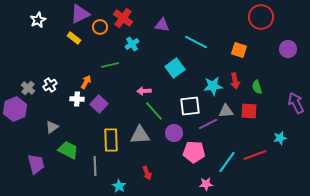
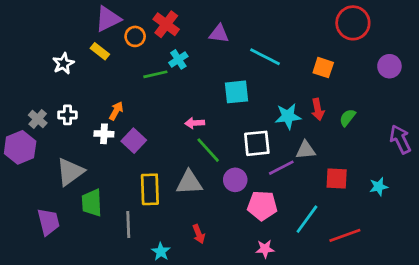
white star: (38, 20) -> (63, 63), moved
green line: (110, 65) -> (155, 74), moved
cyan square: (175, 68) -> (237, 92), turned 30
white cross: (50, 85) -> (67, 115), turned 32
green semicircle: (257, 87) -> (348, 118), turned 56
red square: (249, 111) -> (337, 179), moved
gray triangle: (52, 127) -> (70, 172), size x1.6
green trapezoid: (68, 150) -> (92, 203), turned -120
red line: (255, 155) -> (345, 235), moved
pink star: (206, 184) -> (265, 249), moved

